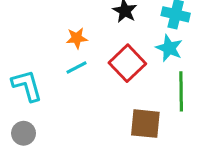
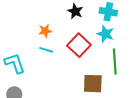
cyan line: (76, 67) -> (46, 50), turned 48

